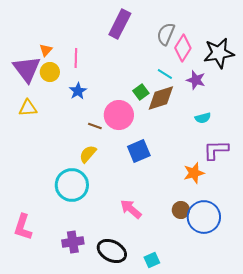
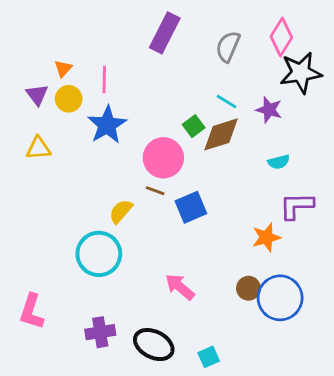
pink diamond: (183, 48) -> (281, 37), moved
purple triangle: (27, 69) -> (37, 95), size x0.6
blue star: (78, 91) -> (107, 125), size x1.6
brown line: (95, 126) -> (155, 191), moved

